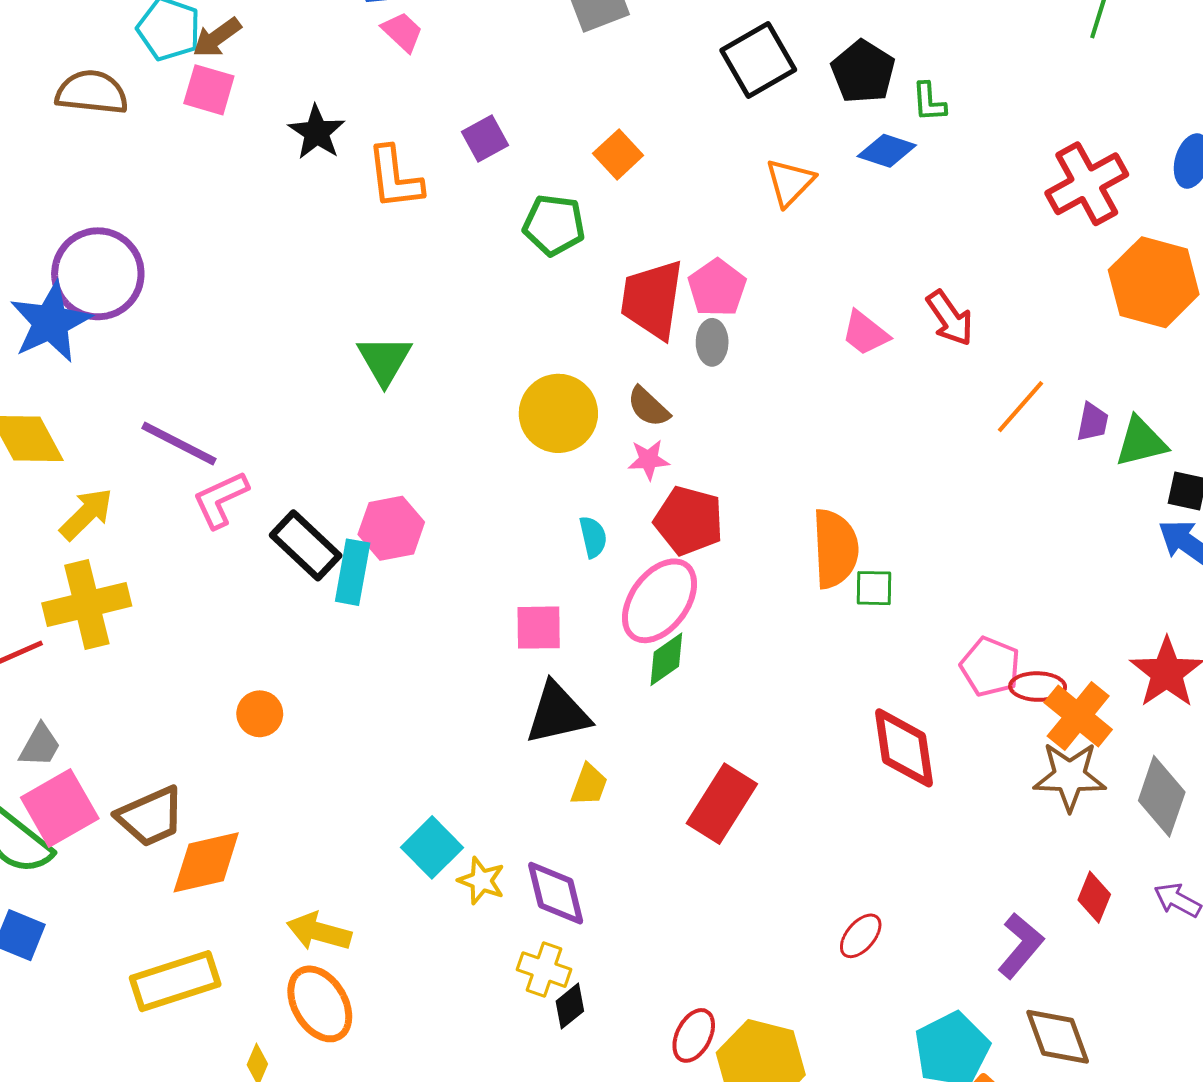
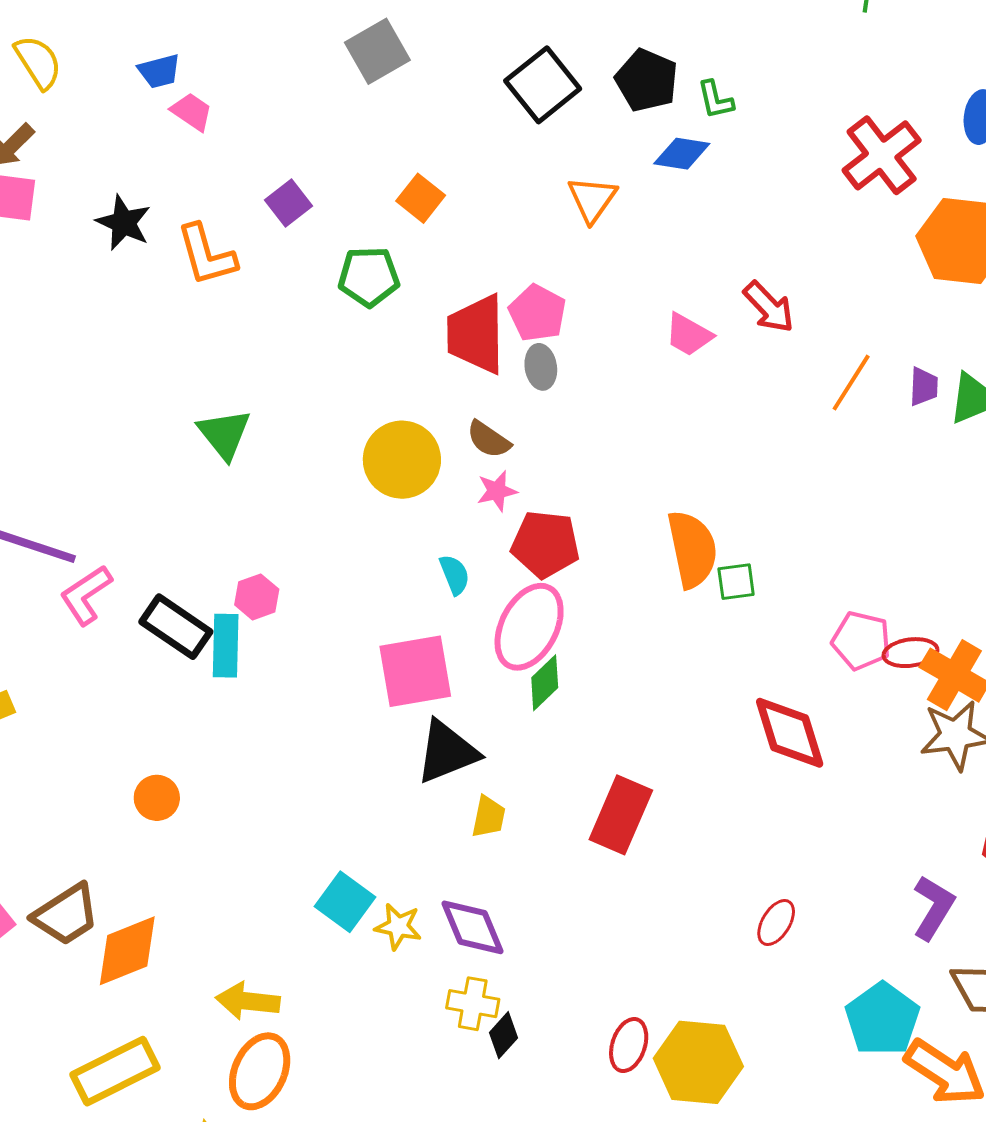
pink hexagon: (391, 528) -> (257, 597), size x0.7
pink square: (539, 628) -> (415, 671), size x1.5
orange ellipse: (320, 1004) -> (260, 1071), turned 64

